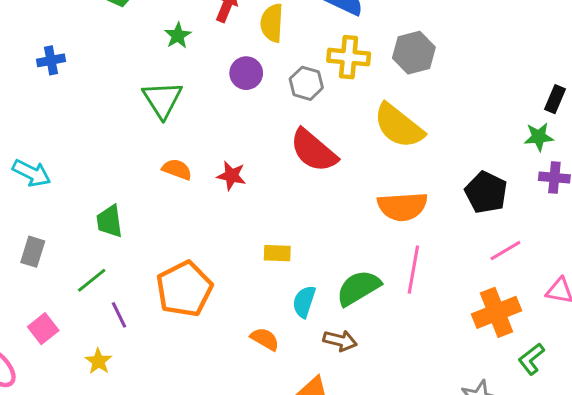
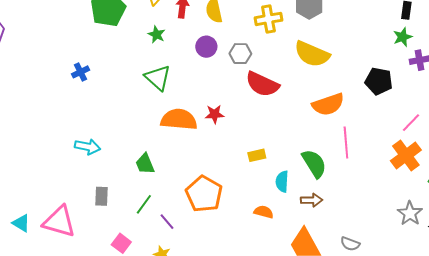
gray hexagon: (306, 83) -> (240, 54), moved
orange semicircle: (177, 169) -> (179, 119), size x1.8
pink line: (505, 251) -> (411, 123), moved
green semicircle: (358, 288) -> (314, 164), turned 104

